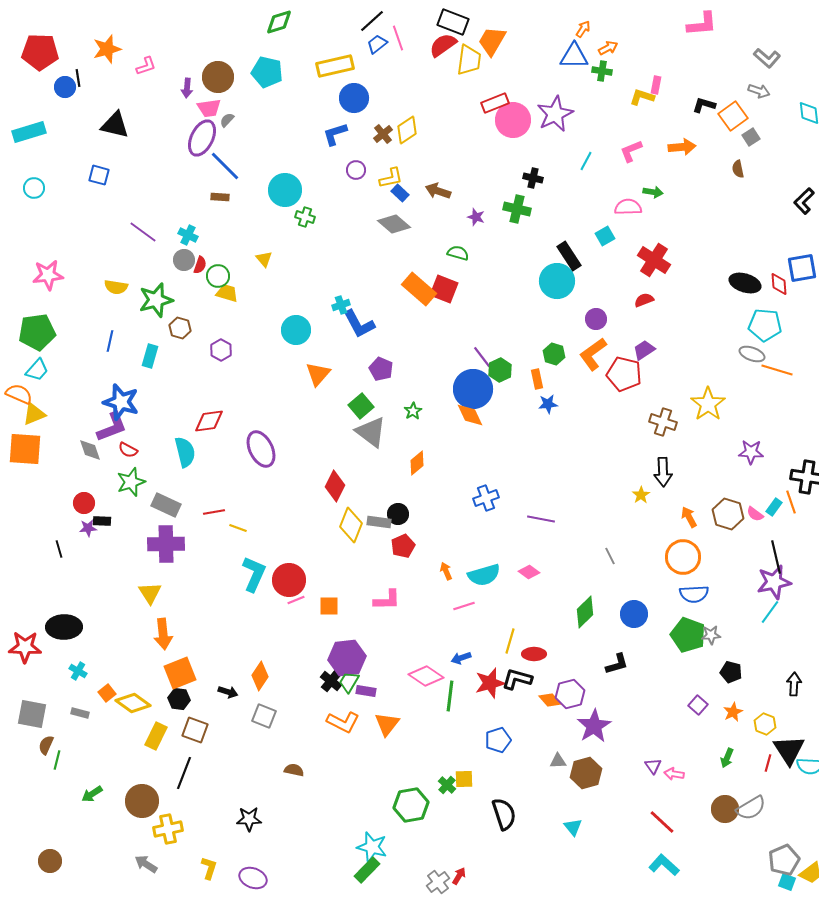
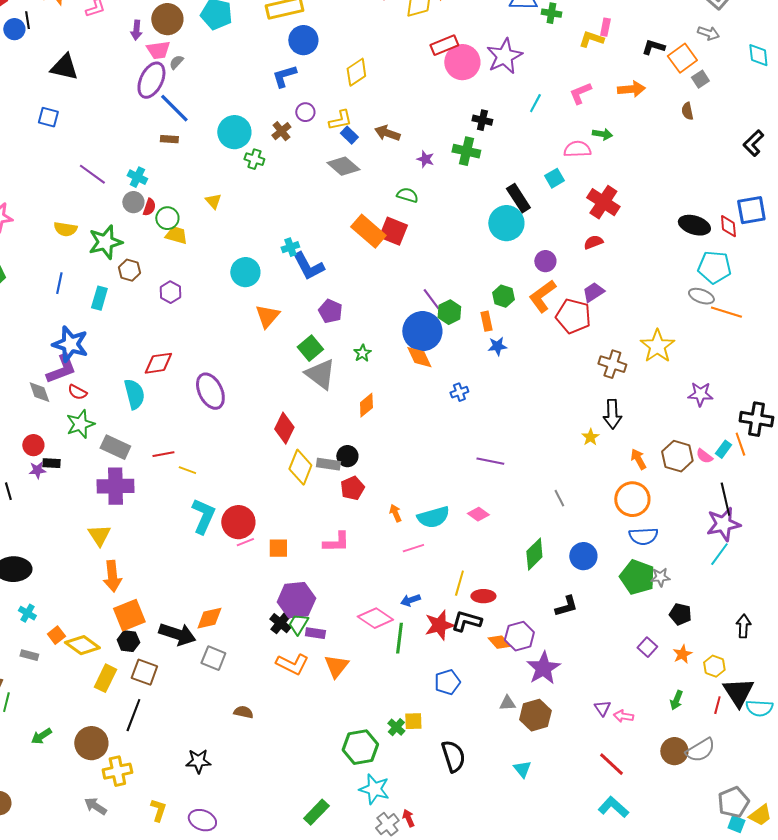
brown cross: (383, 134) -> (281, 131), moved
blue cross: (486, 498) -> (459, 392), moved, size x0.7
orange diamond: (260, 676) -> (209, 618), turned 44
black arrow: (228, 692) -> (177, 634), size x1.8
cyan star: (372, 847) -> (374, 789), moved
red arrow: (459, 876) -> (408, 818), turned -54

